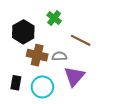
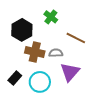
black rectangle: (16, 83) -> (15, 78), turned 32

